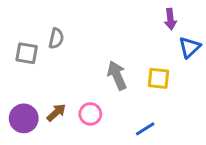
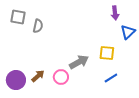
gray square: (27, 53) -> (18, 17), moved
gray arrow: (117, 75) -> (79, 62), moved, turned 84
blue line: (145, 129) -> (111, 78), moved

